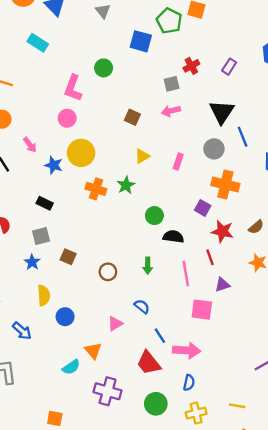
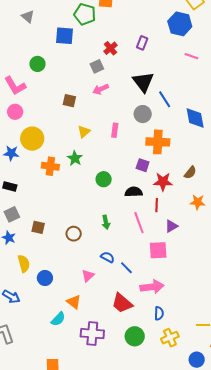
pink L-shape: (73, 88) -> (15, 86), turned -40
black semicircle: (173, 237) -> (134, 192), moved
red line: (210, 257) -> (157, 205), turned 32
blue line: (160, 336) -> (126, 268), moved

